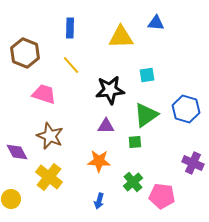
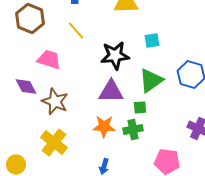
purple triangle: (106, 126) -> (111, 91), size x1.5
purple diamond: (17, 152) -> (26, 86), moved
green cross: (133, 182) -> (133, 129), moved, turned 30

